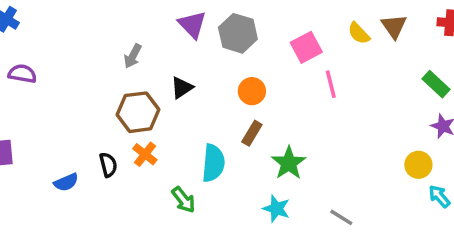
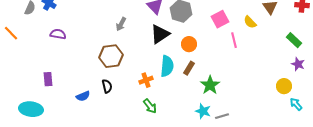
yellow semicircle: (359, 33) -> (250, 22), moved
black triangle: (182, 88) -> (160, 34), moved, size x1.5
brown hexagon: (138, 112) -> (111, 56), moved
orange cross: (145, 154) -> (146, 80), moved, turned 32
cyan semicircle: (213, 163) -> (167, 66), moved
gray line: (341, 217) -> (222, 116), moved, turned -48

